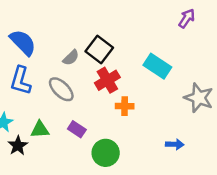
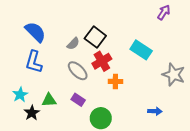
gray ellipse: (61, 89) -> (78, 71), moved

